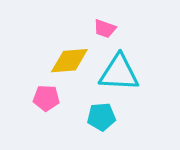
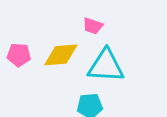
pink pentagon: (46, 98) -> (19, 55), moved

